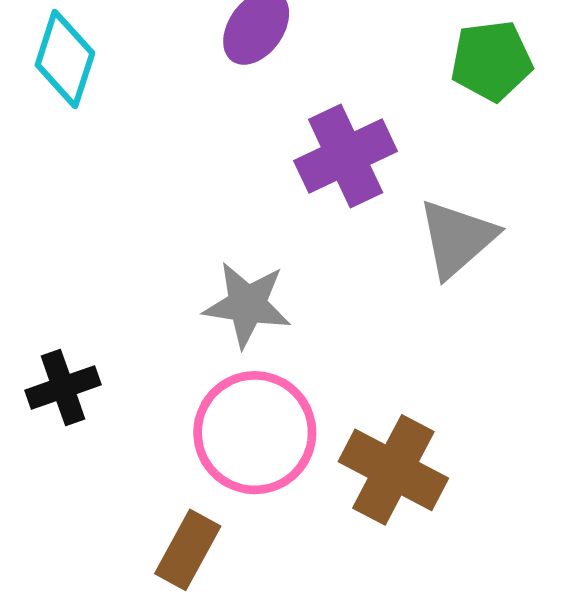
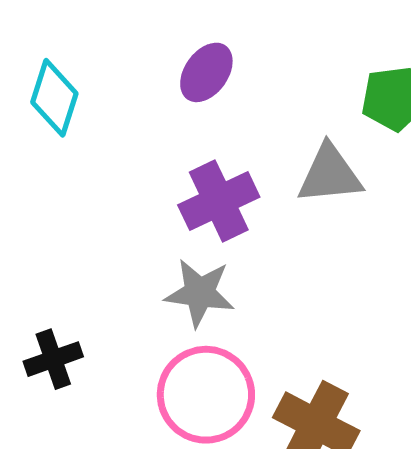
purple cross: (346, 156) -> (219, 201), moved
gray triangle: (457, 238) -> (330, 174), moved, turned 36

